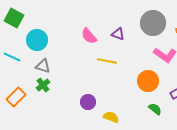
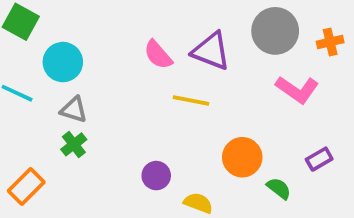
purple triangle: (118, 34) -> (211, 51), size x1.6
orange circle: (148, 81) -> (242, 157), moved
orange rectangle: (16, 97) -> (26, 187), moved

